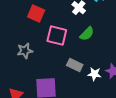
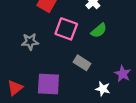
white star: (94, 74) -> (103, 89), moved

